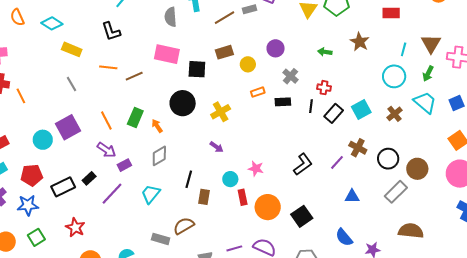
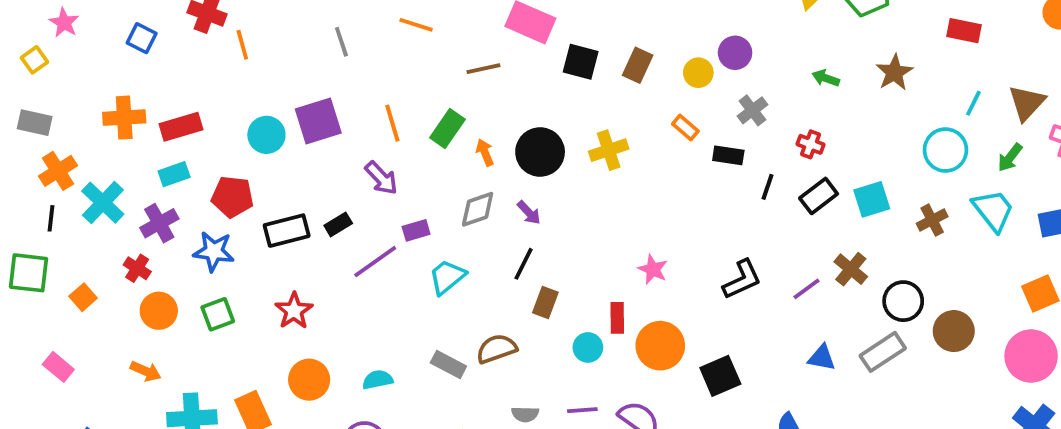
brown rectangle: (224, 52) -> (638, 65), moved, turned -60
yellow circle: (248, 64) -> (698, 73), moved
brown line: (134, 76) -> (483, 69), moved
orange rectangle: (258, 92) -> (685, 128), turned 48
black circle: (183, 103) -> (540, 152), moved
black line: (311, 106) -> (767, 187), moved
purple arrow: (217, 147) -> (529, 213), moved
purple rectangle: (124, 165) -> (416, 230), moved
cyan circle: (230, 179) -> (588, 347), moved
gray rectangle: (396, 192) -> (883, 352), moved

